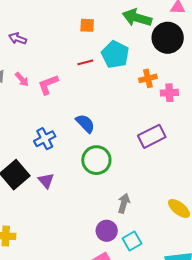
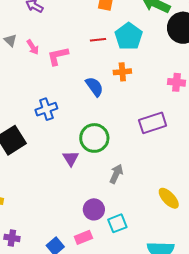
orange cross: (148, 78) -> (122, 72), moved
blue semicircle: (85, 123) -> (94, 87), moved
purple triangle: (46, 181) -> (71, 158), moved
gray arrow: (124, 203) -> (116, 174), moved

